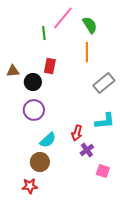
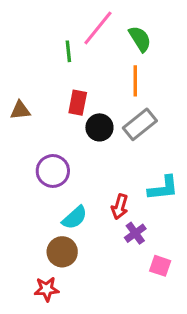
black circle: (33, 82) -> (99, 127), moved
gray rectangle: (104, 83) -> (140, 124), moved

